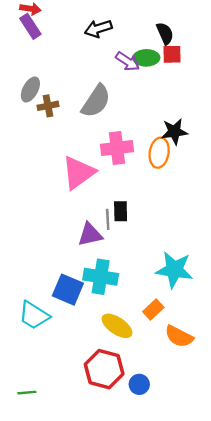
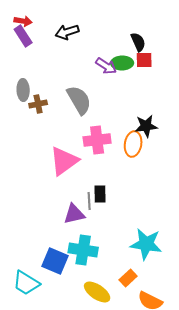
black arrow: (98, 29) -> (67, 32), moved
gray ellipse: (30, 89) -> (23, 90), turned -30
gray semicircle: (96, 101) -> (79, 100), turned -64

